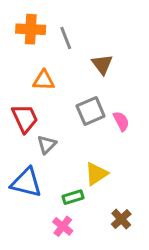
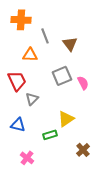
gray line: (66, 38) -> (45, 36), moved
blue triangle: (26, 183) -> (18, 125), size x0.7
pink cross: (63, 226) -> (27, 158), moved

